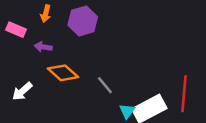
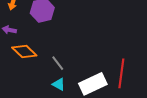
cyan triangle: (127, 111) -> (59, 84), moved, turned -40

